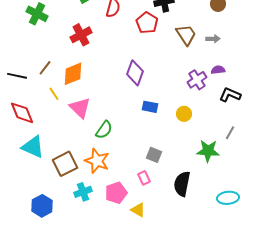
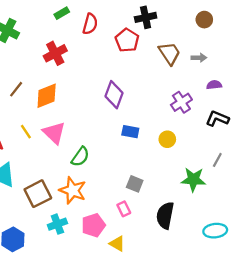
purple semicircle: (218, 70) -> (214, 85), moved
yellow line: (54, 94) -> (26, 132), moved

